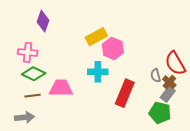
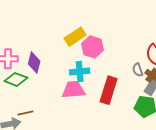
purple diamond: (43, 21) -> (34, 63), moved
pink trapezoid: (61, 88) -> (73, 90), moved
brown line: (33, 96) -> (25, 113), moved

